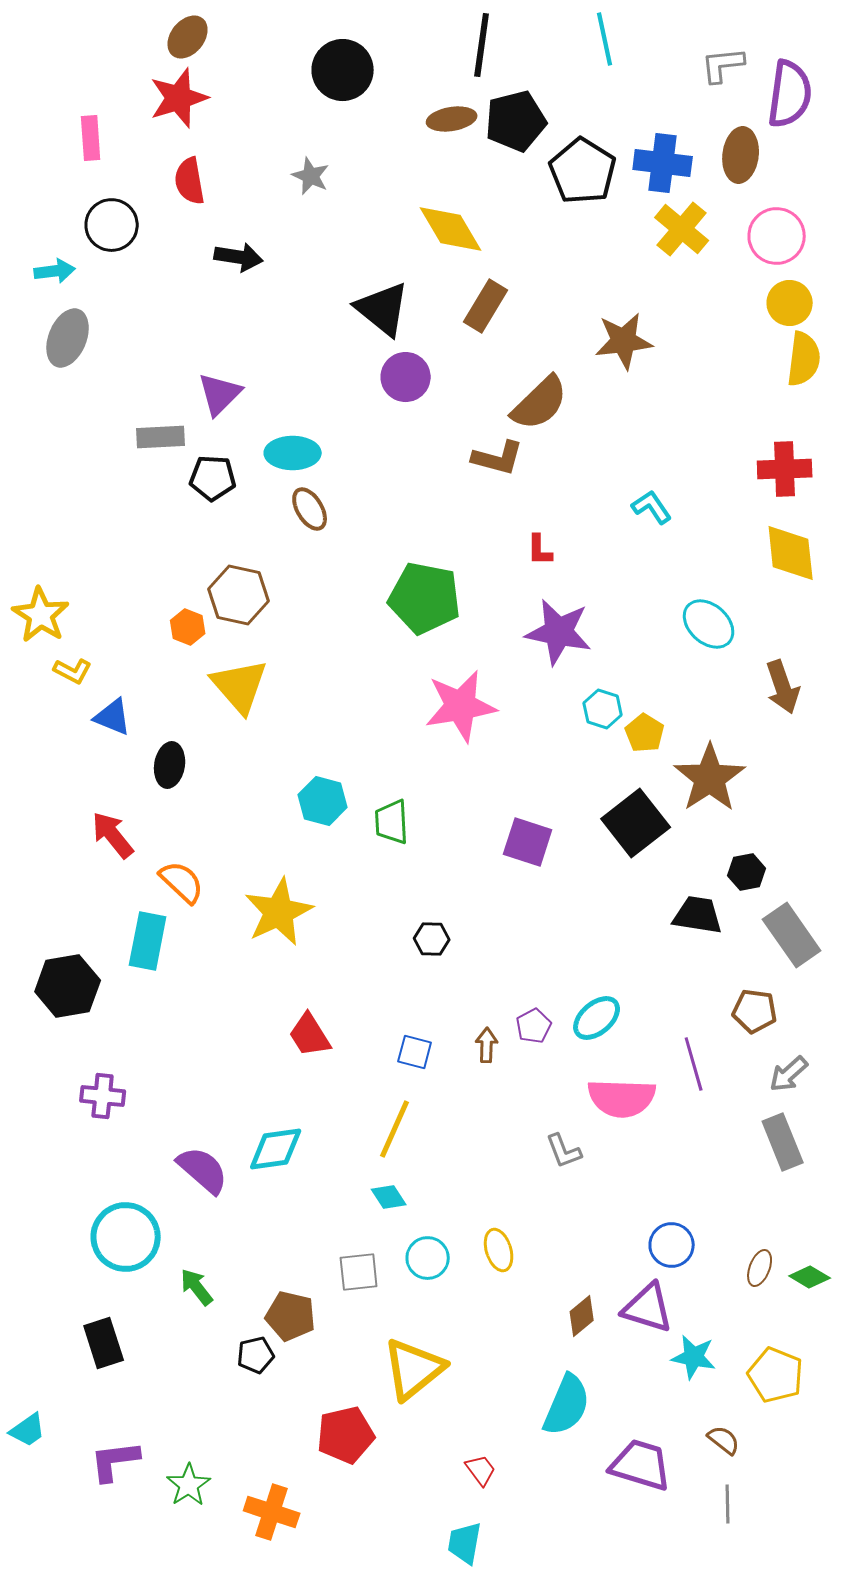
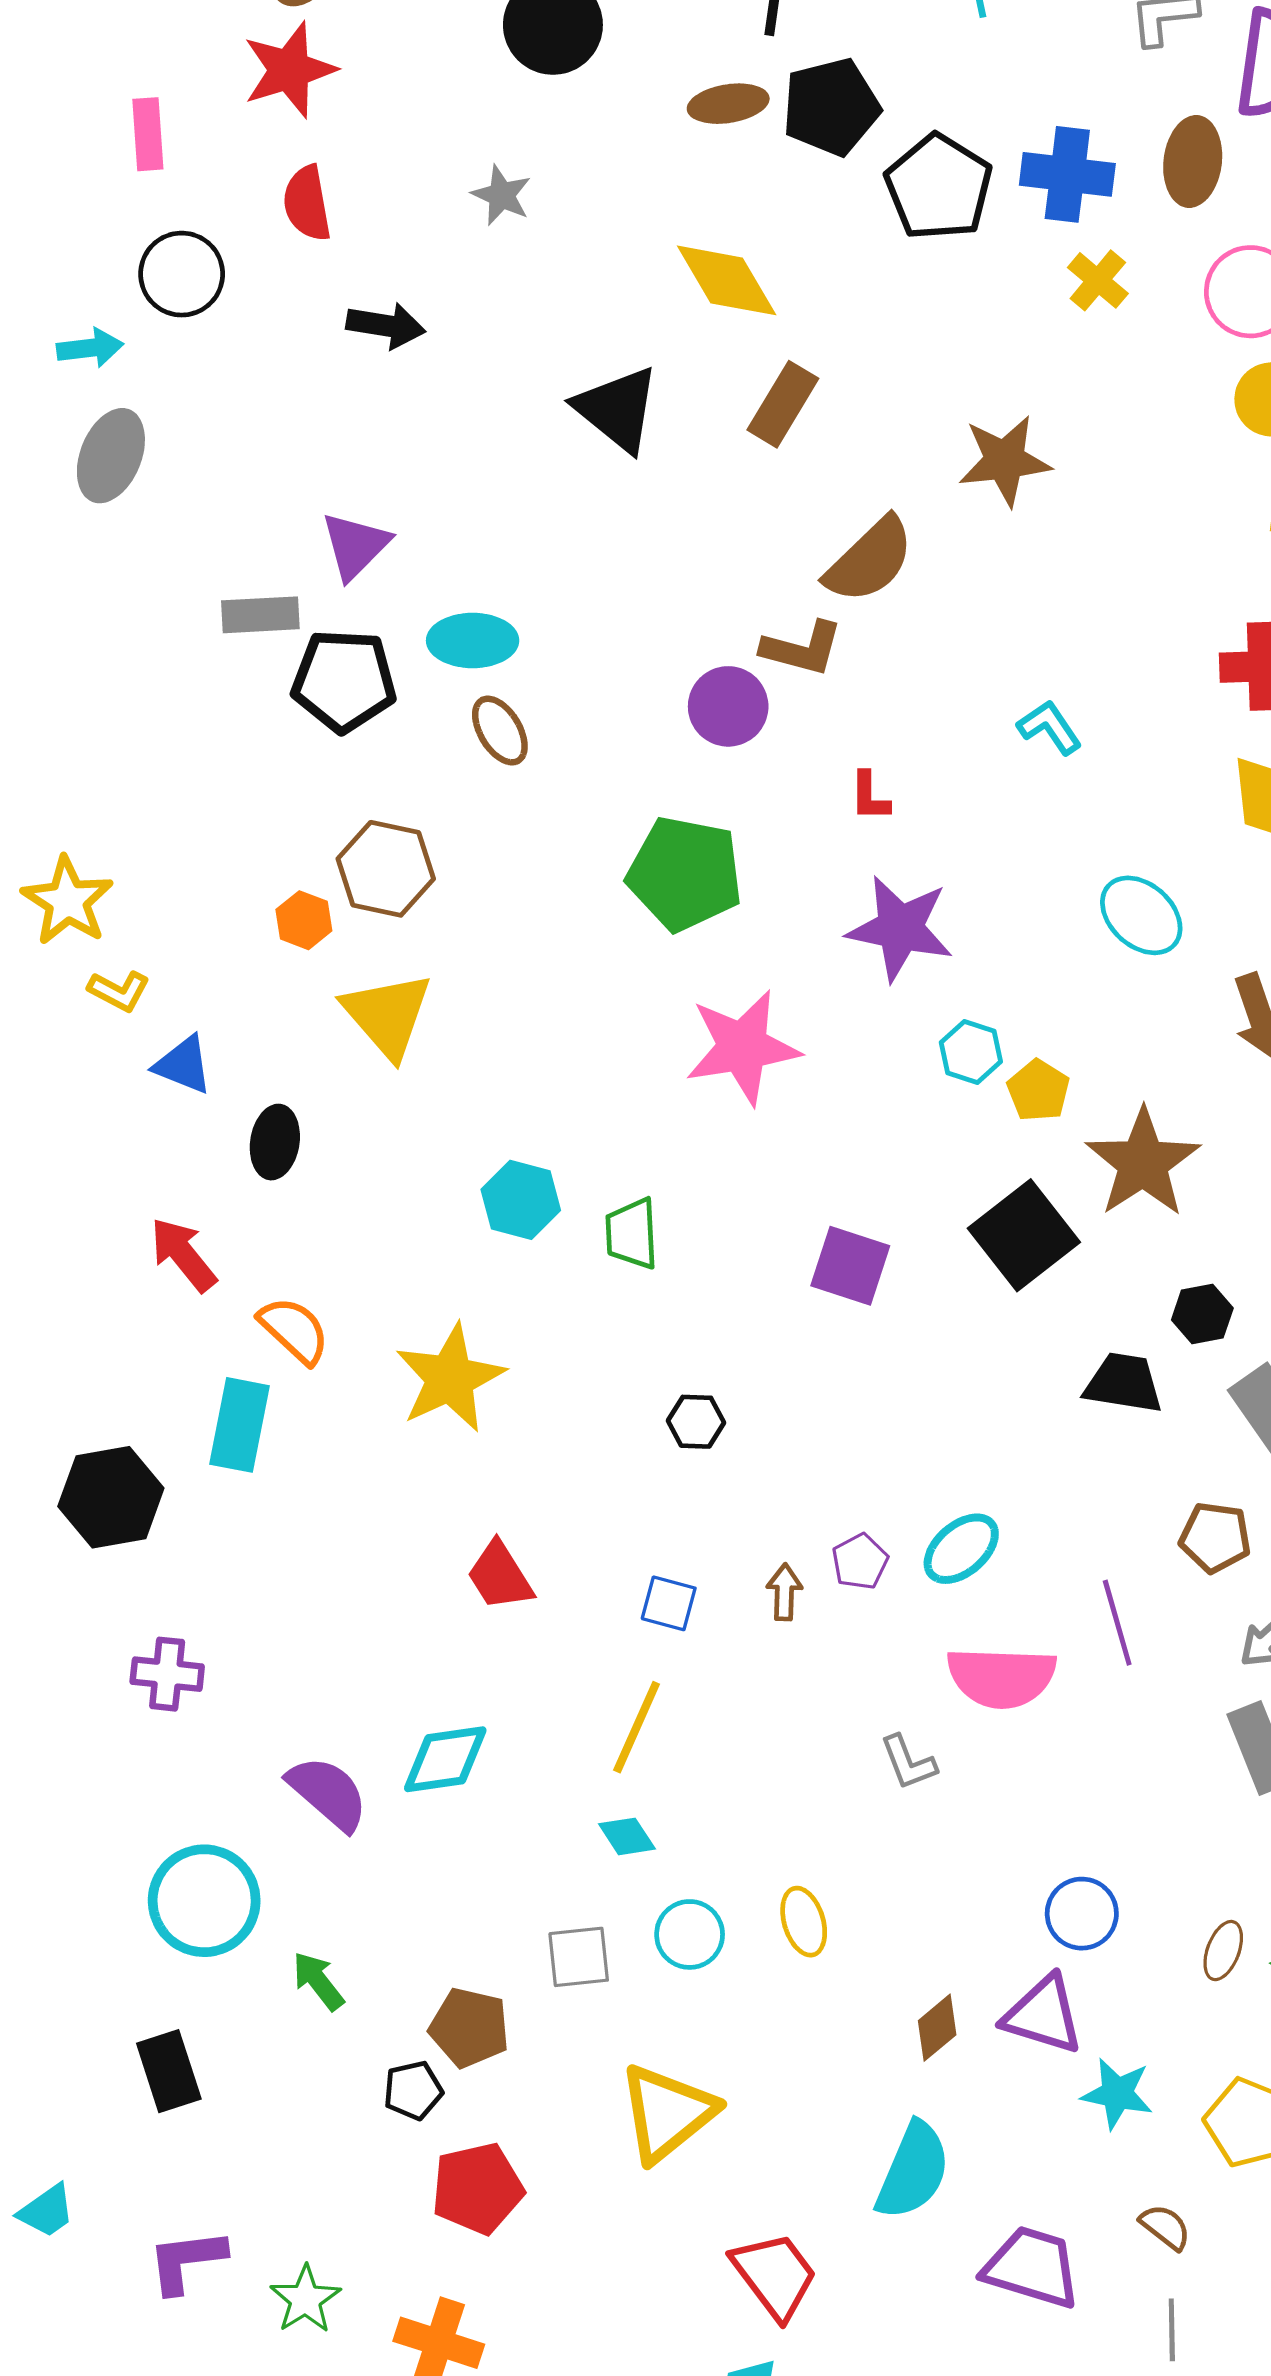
yellow cross: (682, 229) -> (1098, 280), size x0.7
purple circle: (406, 377) -> (728, 706), moved
black pentagon: (213, 478) -> (344, 681), size x1.4
red pentagon: (346, 1435) -> (477, 2188), moved
red trapezoid: (481, 1470) -> (775, 2275), size x1.8

